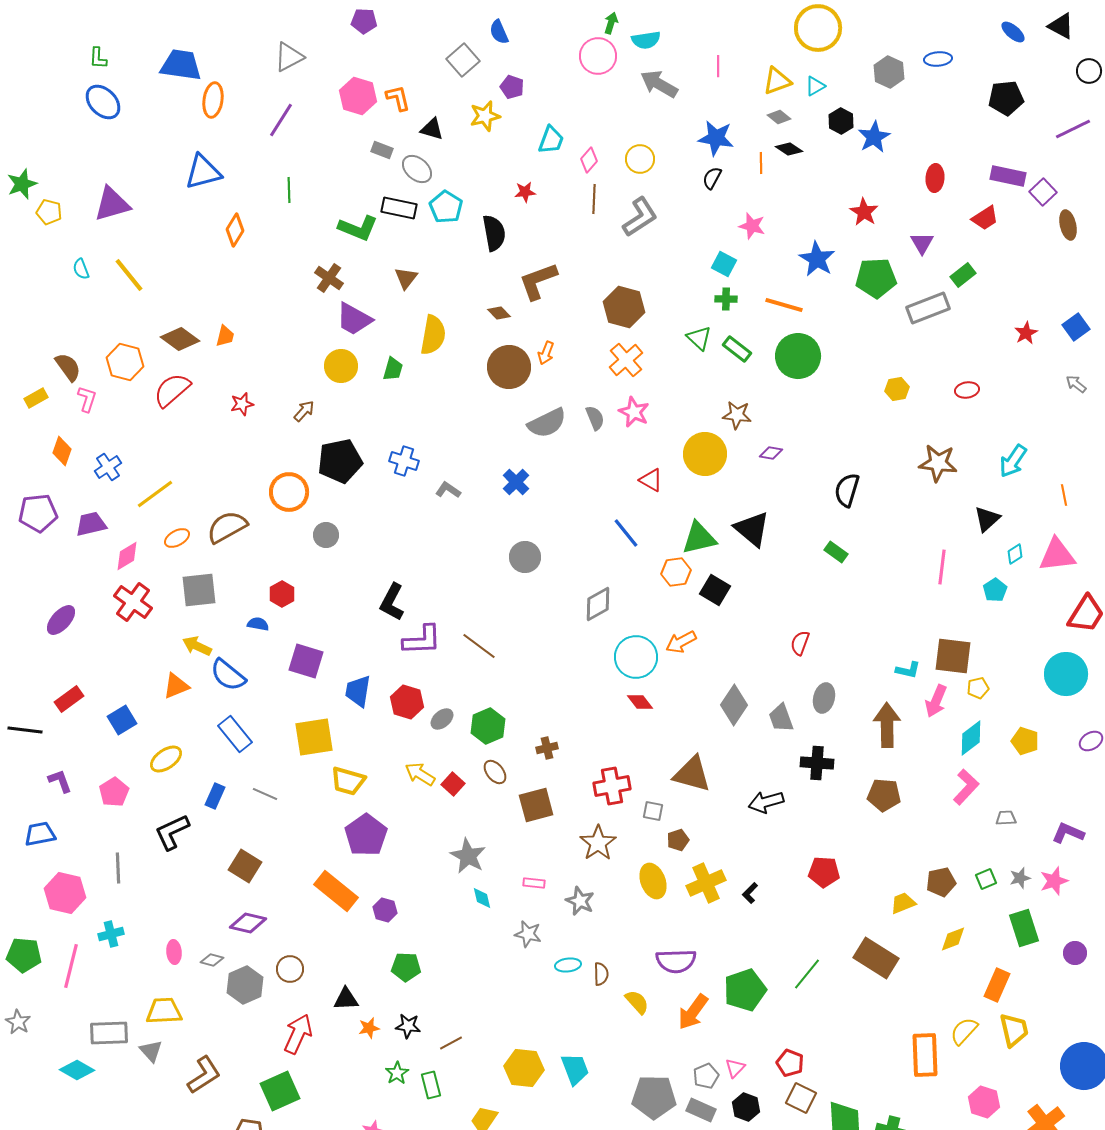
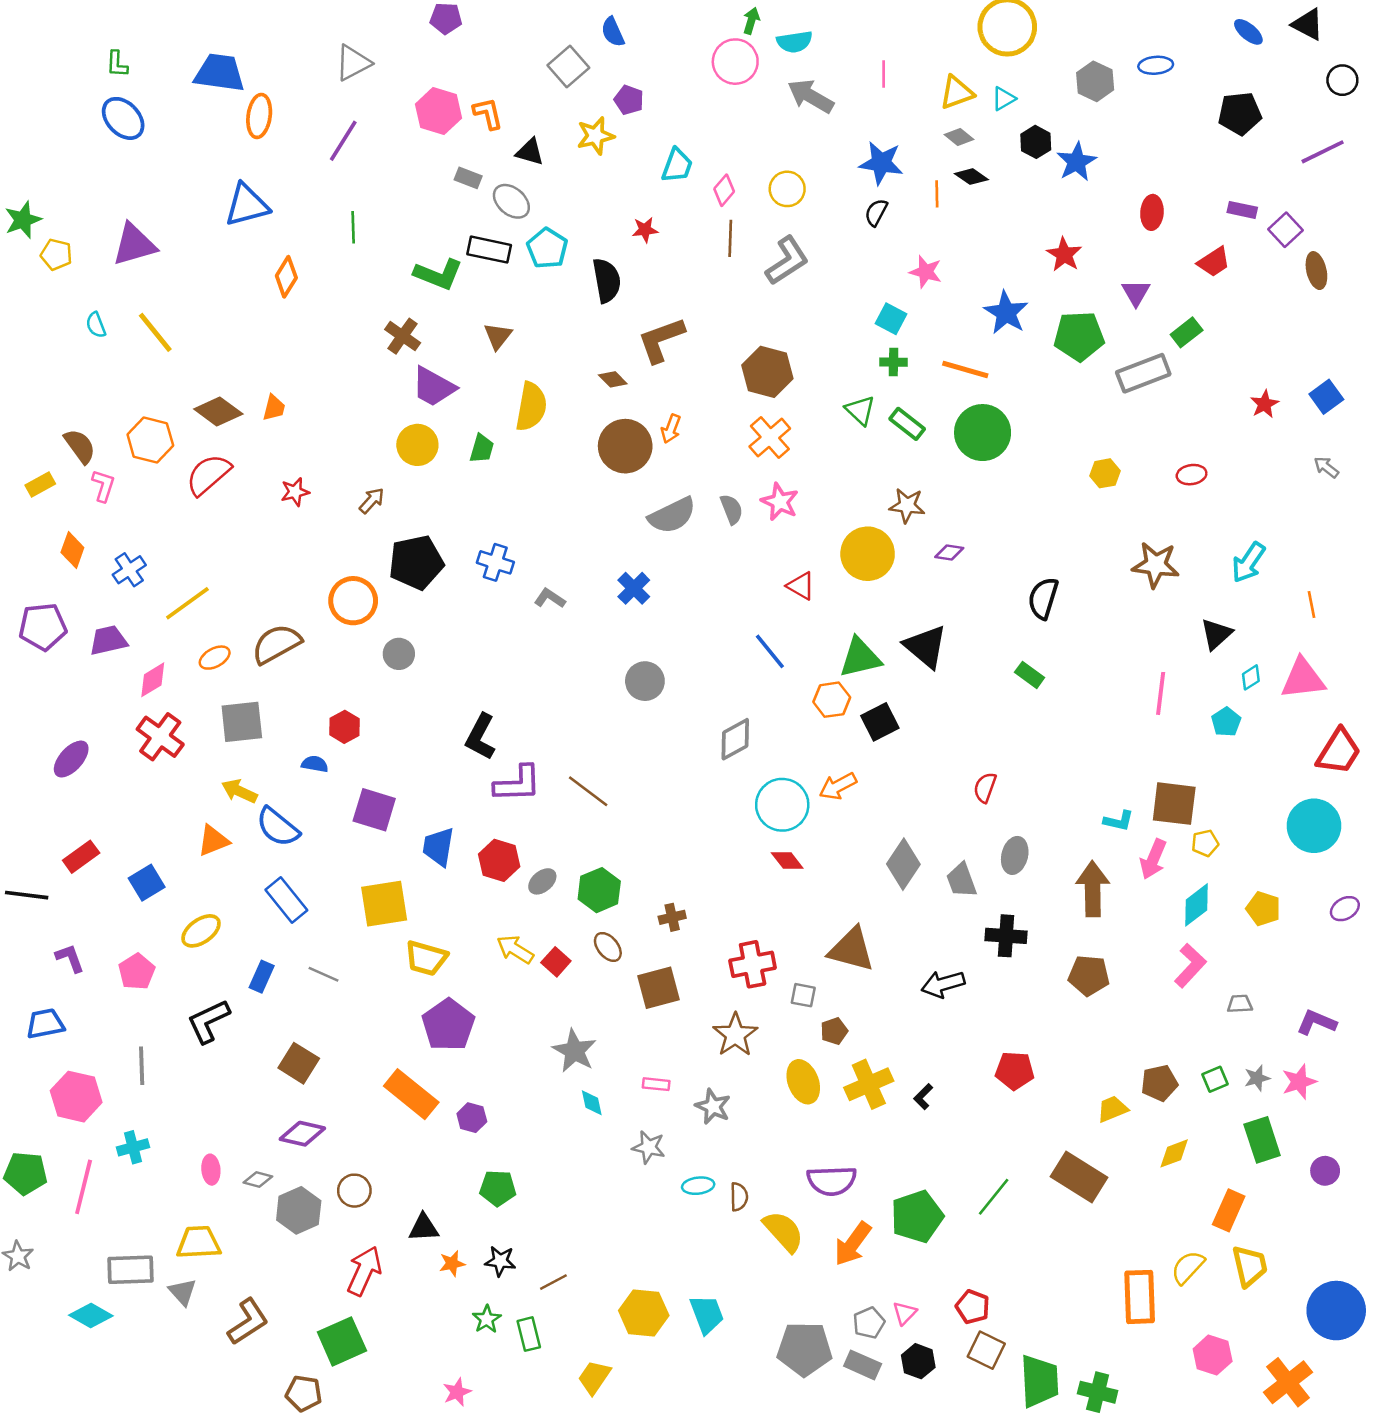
purple rectangle: (1008, 176) -> (1242, 210), size x0.7
black square: (715, 590) -> (880, 722), turned 32
yellow semicircle: (637, 1002) -> (783, 1231), size x1.4

